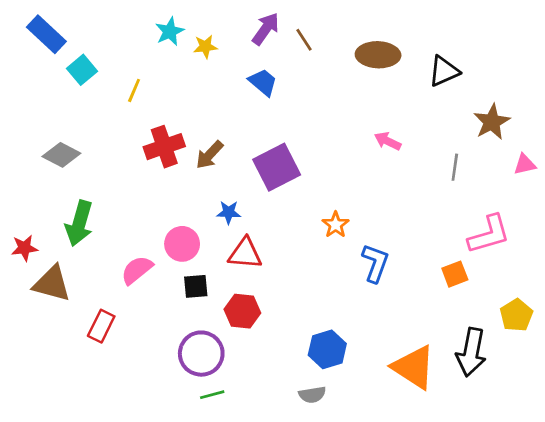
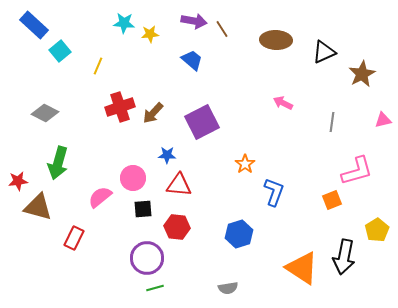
purple arrow: (266, 29) -> (194, 21), turned 65
cyan star: (170, 31) -> (124, 23), turned 30
brown star: (492, 122) -> (362, 74), moved
blue hexagon: (327, 349) -> (239, 234), moved

